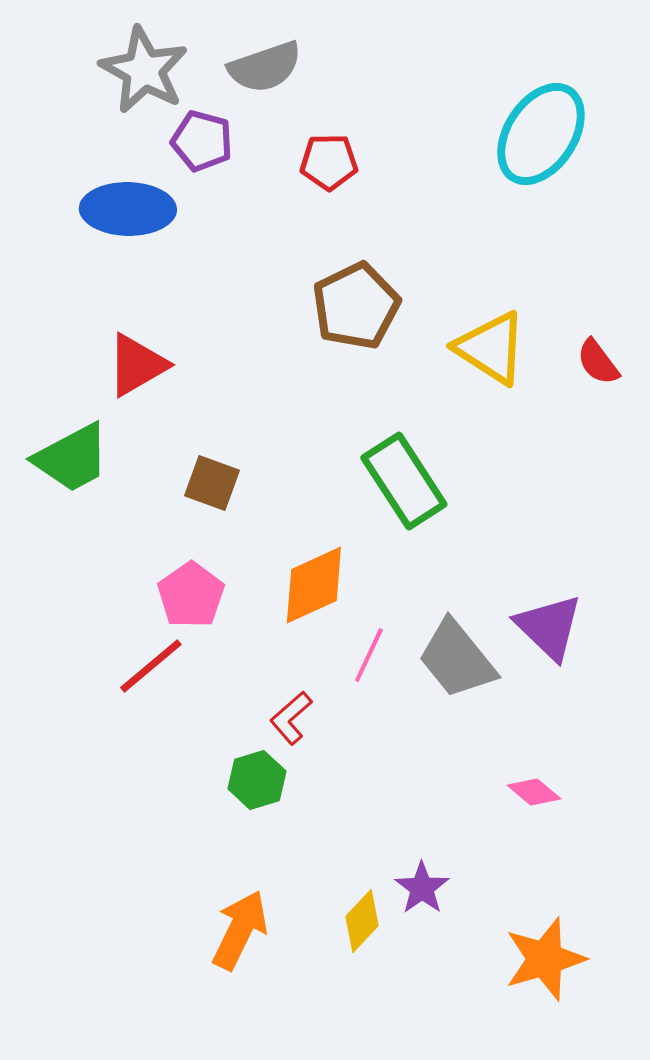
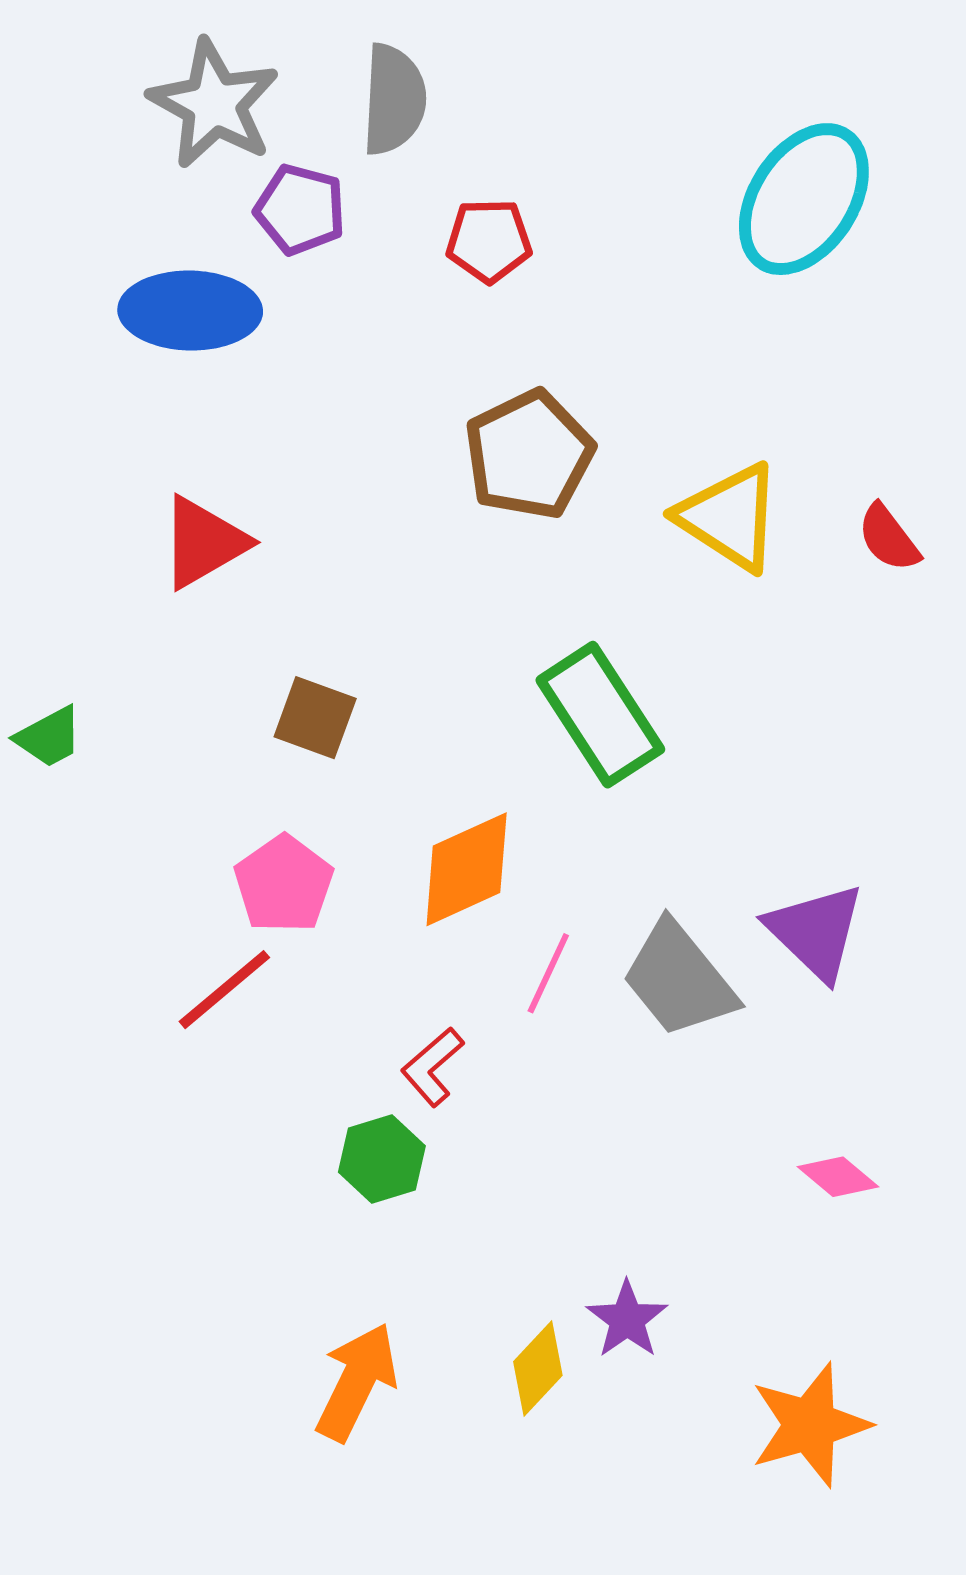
gray semicircle: (265, 67) -> (394, 100), turned -68
green trapezoid: (72, 458) -> (49, 737), moved, size x0.6
pink diamond: (534, 792) -> (838, 1177), moved

